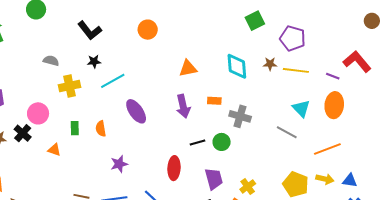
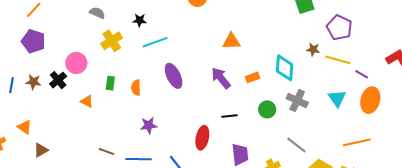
cyan diamond: (237, 66) -> (285, 68), moved
purple line: (333, 76) -> (362, 74), moved
yellow cross: (70, 86) -> (112, 41), turned -30
orange rectangle: (214, 101) -> (252, 77), turned -32
purple arrow: (183, 106) -> (221, 78), turned 145
gray cross: (240, 116) -> (297, 100), moved
gray line: (287, 132) -> (296, 145), moved
green circle: (222, 142) -> (267, 109), moved

